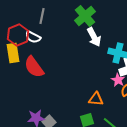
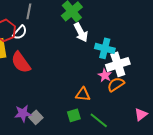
white semicircle: (33, 37) -> (20, 32), turned -77

